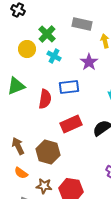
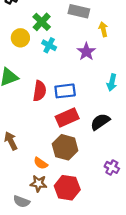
blue rectangle: (69, 87) -> (65, 91), moved
brown hexagon: (48, 152) -> (65, 147), moved
orange semicircle: (21, 173) -> (41, 163), moved

